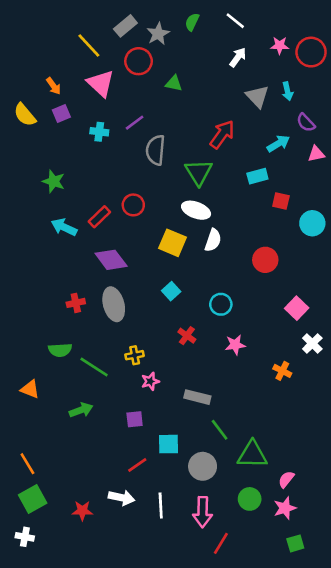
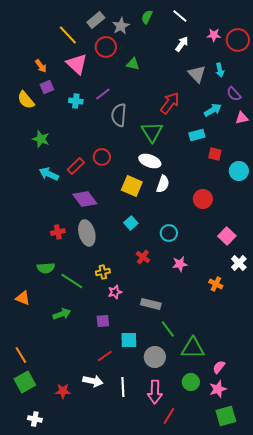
yellow semicircle: (25, 115) -> (26, 100), moved
white cross: (25, 537) -> (35, 419), moved
green square: (295, 543) -> (226, 416), size x1.5

